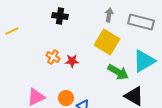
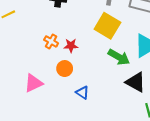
orange circle: (66, 98) -> (65, 69), moved

